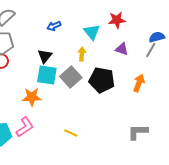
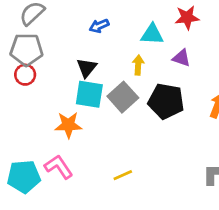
cyan triangle: (92, 32) -> (152, 34), turned -48
purple triangle: (122, 49) -> (181, 58), moved
pink L-shape: (25, 127) -> (59, 167), turned -90
yellow line: (71, 133) -> (123, 175), turned -48

